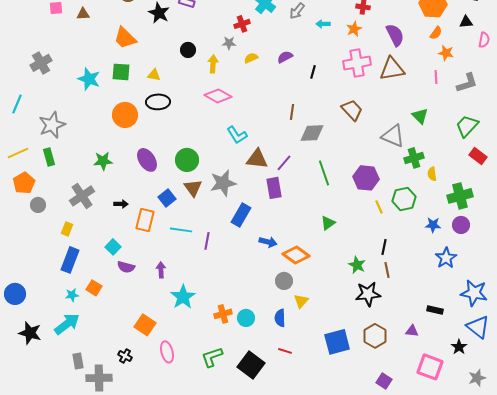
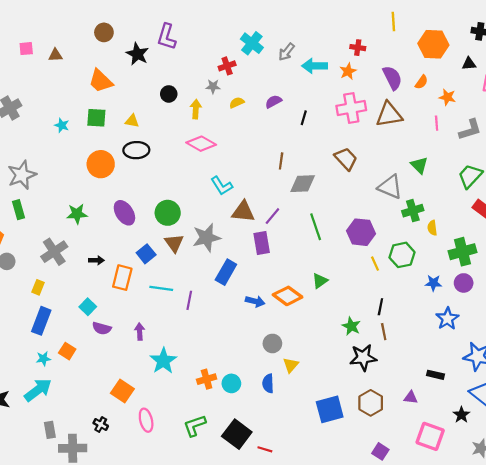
cyan arrow: (323, 24) -> (315, 66), size x1.6
orange semicircle: (436, 33) -> (421, 82), moved
cyan star: (89, 79) -> (62, 125), size x0.6
orange diamond: (296, 255) -> (288, 296), moved
red line: (285, 351) -> (265, 449), moved

